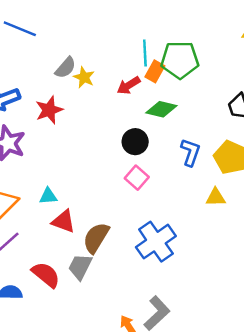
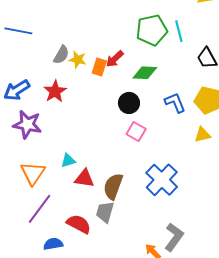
cyan line: (145, 53) -> (179, 31), moved
orange rectangle: (155, 71) -> (99, 67), moved
blue L-shape: (190, 152) -> (175, 103), turned -30

